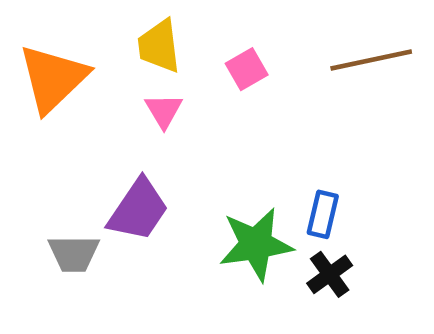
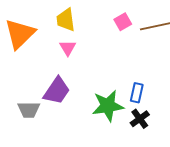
pink square: (247, 69) -> (123, 22), moved

